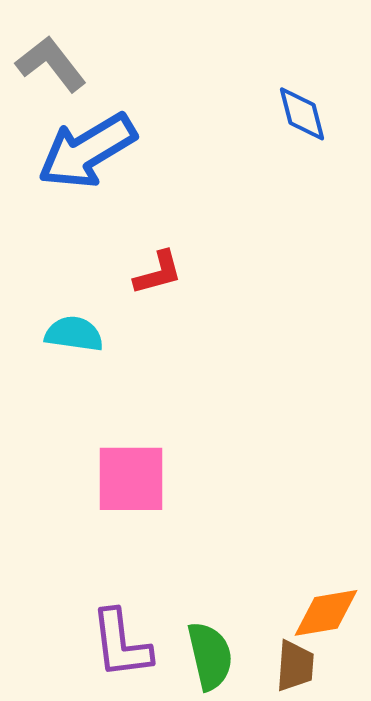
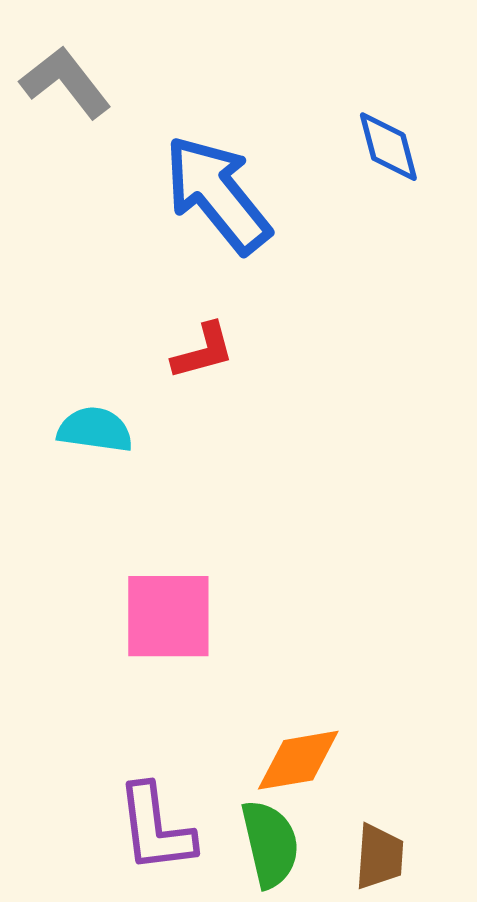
blue arrow: (87, 151) -> (217, 194), moved, turned 82
orange diamond: (326, 613) -> (298, 760), moved

